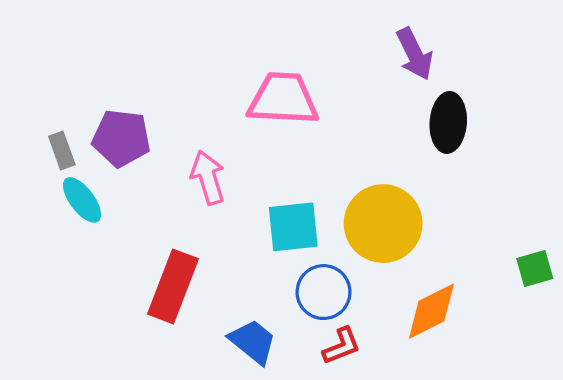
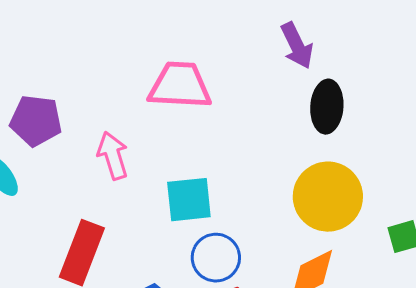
yellow circle: (383, 224) -> (328, 197), moved

